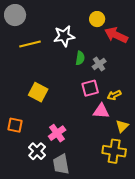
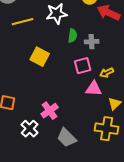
gray cross: (99, 64) -> (92, 42), turned 32
yellow square: (38, 92) -> (40, 57), moved
gray trapezoid: (61, 164) -> (67, 138), moved, turned -35

